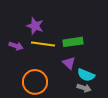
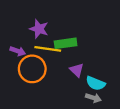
green rectangle: (73, 42) -> (66, 43), moved
orange circle: (35, 82) -> (32, 69), moved

